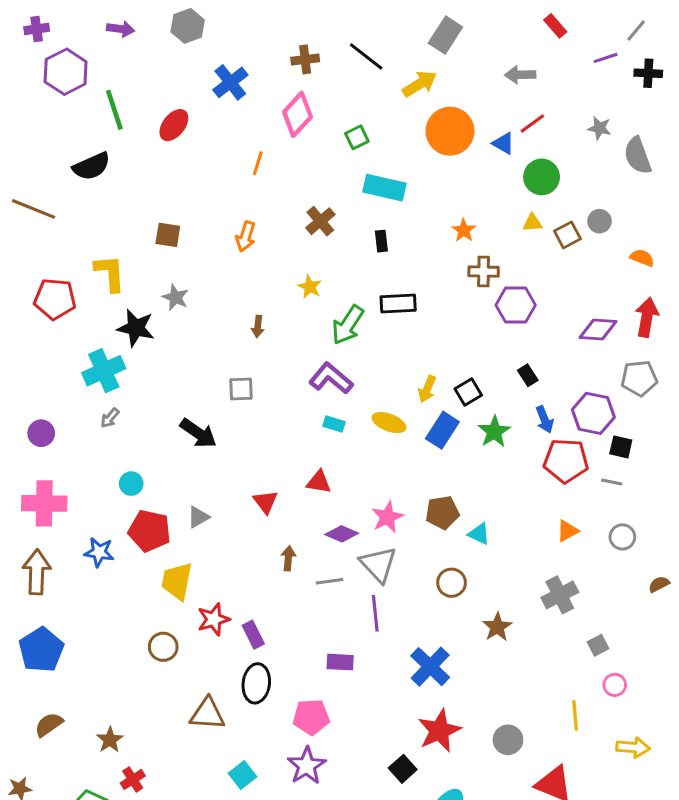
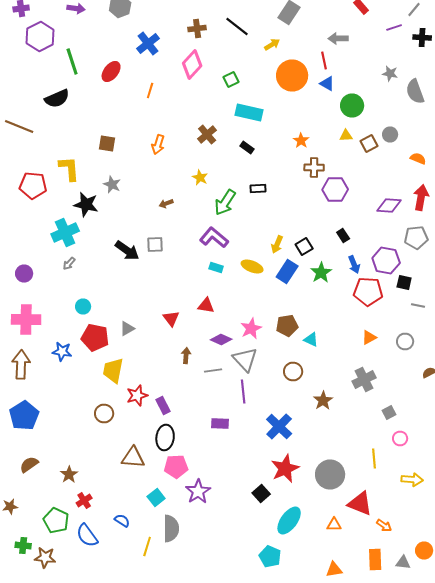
yellow arrow: (419, 84) -> (272, 44), size x0.7
red line: (532, 124) -> (324, 60), moved, turned -66
orange line: (258, 163) -> (150, 90), moved
black rectangle: (381, 241) -> (247, 148), turned -48
black rectangle: (398, 304) -> (258, 188), size x0.7
brown arrow: (258, 326) -> (166, 204), turned 64
black arrow: (198, 433) -> (127, 250), moved
gray line: (612, 482) -> (418, 306), moved
pink pentagon: (311, 717) -> (176, 466), moved
gray circle: (508, 740) -> (330, 474), size x1.5

